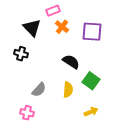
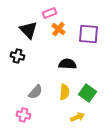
black semicircle: (71, 62) -> (67, 64), turned -30
green square: (91, 81) -> (87, 93), moved
yellow arrow: (91, 112) -> (77, 117), moved

